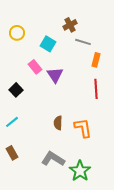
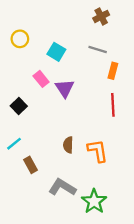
brown cross: (70, 25) -> (101, 16), moved
brown rectangle: (12, 153) -> (30, 165), moved

